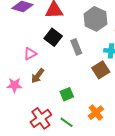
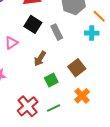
brown square: (101, 70) -> (77, 68), moved
brown arrow: (38, 76) -> (40, 59), moved
green line: (67, 122) -> (54, 108), turned -56

